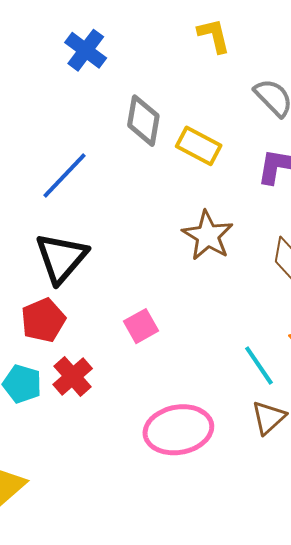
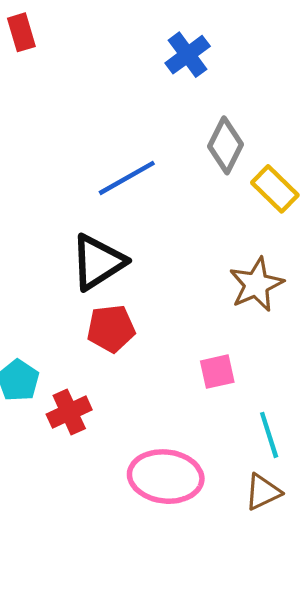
red pentagon: (43, 320) -> (111, 329), moved
pink square: (141, 326) -> (217, 372), moved
red cross: (73, 377) -> (69, 412), moved

